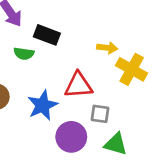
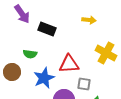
yellow arrow: (107, 48) -> (89, 20), moved
green semicircle: (24, 54) -> (30, 54), moved

